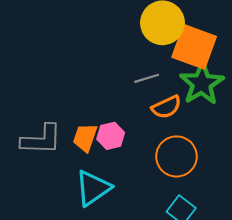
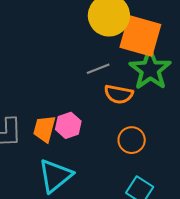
orange semicircle: (166, 107) -> (119, 94), turned 40
orange circle: (177, 156) -> (132, 140), size x0.7

